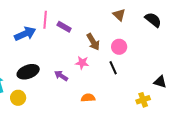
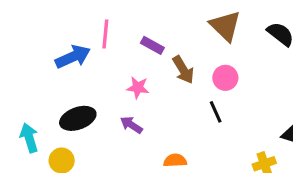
brown triangle: (119, 15) -> (225, 26), size x1.5
purple rectangle: (64, 27) -> (152, 45), moved
pink star: (82, 63) -> (138, 88), moved

